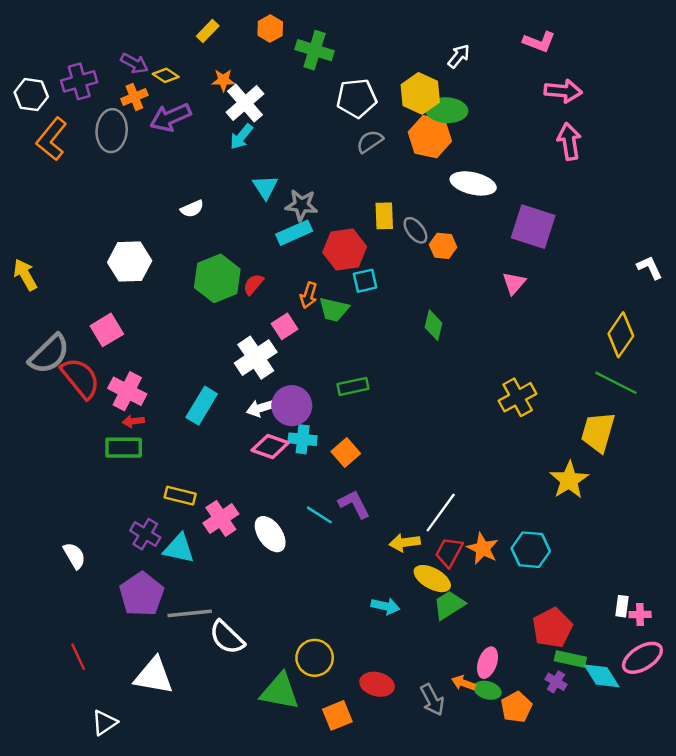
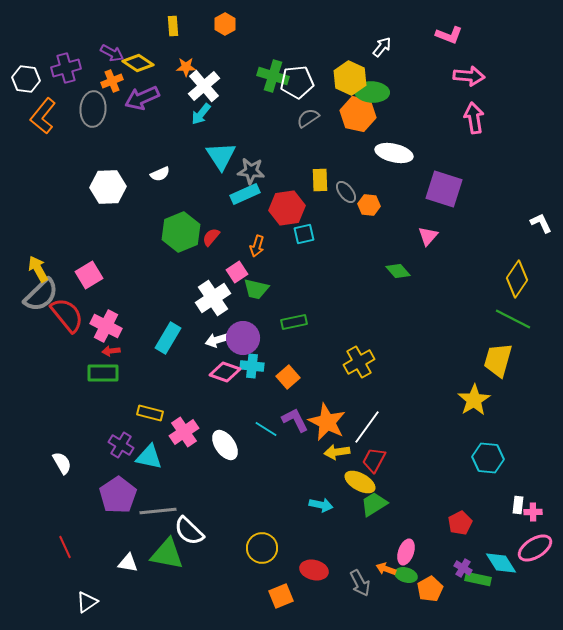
yellow rectangle: (208, 31) -> (173, 26), turned -48
green cross: (315, 50) -> (273, 76), moved
yellow diamond: (166, 75) -> (138, 63), size x1.4
cyan triangle: (265, 187) -> (221, 156), size x1.4
white hexagon: (130, 262) -> (108, 187), moved
yellow arrow: (25, 275) -> (38, 269), moved
green trapezoid: (334, 310) -> (256, 289), moved
green diamond: (433, 325) -> (398, 271), moved, turned -55
yellow cross: (518, 397) -> (359, 362), moved
orange star: (483, 549) -> (327, 422), moved, size x1.4
cyan hexagon: (531, 550) -> (488, 458), moved
red pentagon: (552, 628) -> (460, 523), size x0.7
green rectangle: (570, 659) -> (478, 579), moved
white triangle: (154, 676) -> (128, 563), size x0.6
green triangle: (280, 691) -> (167, 554), moved

